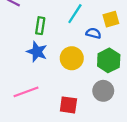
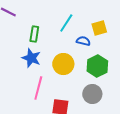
pink line: (26, 92) -> (38, 88), moved, turned -55

